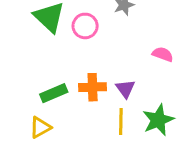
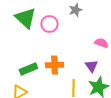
purple triangle: (125, 89) -> (91, 66), moved

